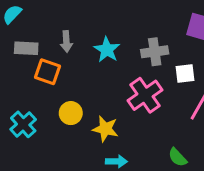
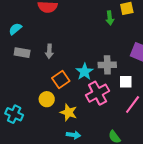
cyan star: (107, 50) -> (85, 72), moved
orange square: (48, 72) -> (61, 79), moved, turned 30
cyan cross: (23, 124) -> (14, 114), moved, turned -30

